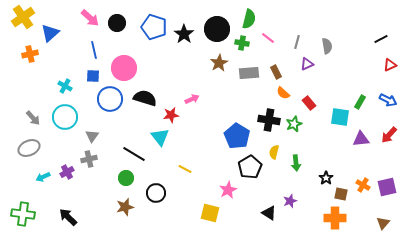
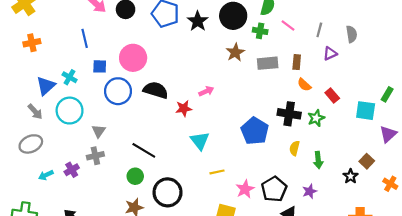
blue triangle: (50, 33) -> (46, 86), moved
blue line: (94, 50) -> (85, 38), moved
brown rectangle: (276, 72) -> (297, 62), turned 32
cyan triangle: (160, 137) -> (200, 141), moved
purple triangle: (361, 139) -> (388, 134), turned -36
black pentagon: (250, 167) -> (274, 189), moved
yellow line: (185, 169) -> (217, 172), moved, turned -40
black circle: (156, 193) -> (168, 192), size x1.4
brown square: (341, 194) -> (367, 161), moved, turned 32
purple star: (290, 201) -> (310, 191), moved

